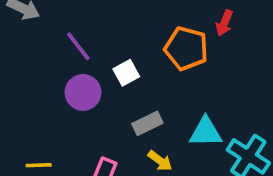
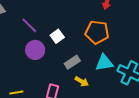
orange pentagon: (186, 48) -> (97, 32), moved

